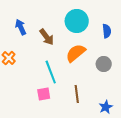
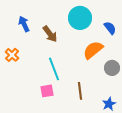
blue semicircle: (107, 31) -> (110, 28), turned -32
orange semicircle: (76, 53) -> (93, 50), moved
gray circle: (104, 64) -> (112, 68), moved

